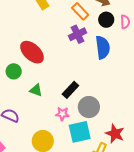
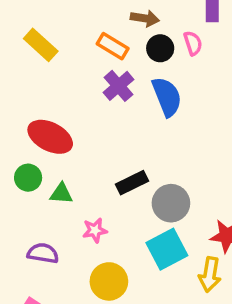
green triangle: (36, 90) -> (61, 193), moved
black rectangle: (70, 90) -> (132, 183), turned 36
pink star: (62, 114) -> (95, 230), moved

